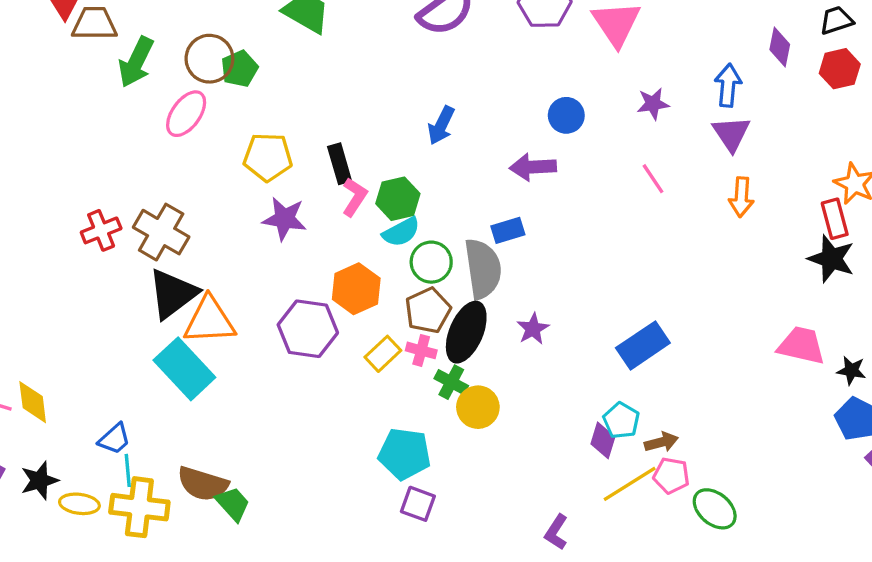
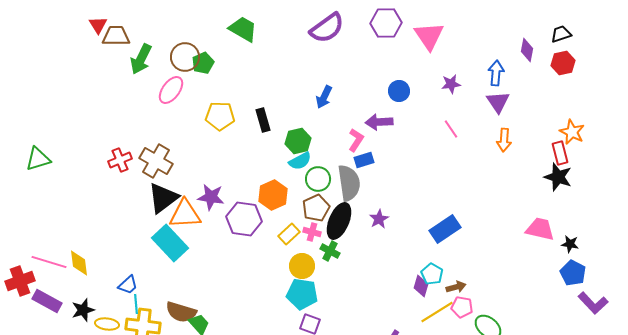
pink L-shape: (355, 197) -> (356, 140), moved
purple star: (284, 219) -> (211, 197), moved
yellow circle: (478, 407) -> (302, 266), moved

